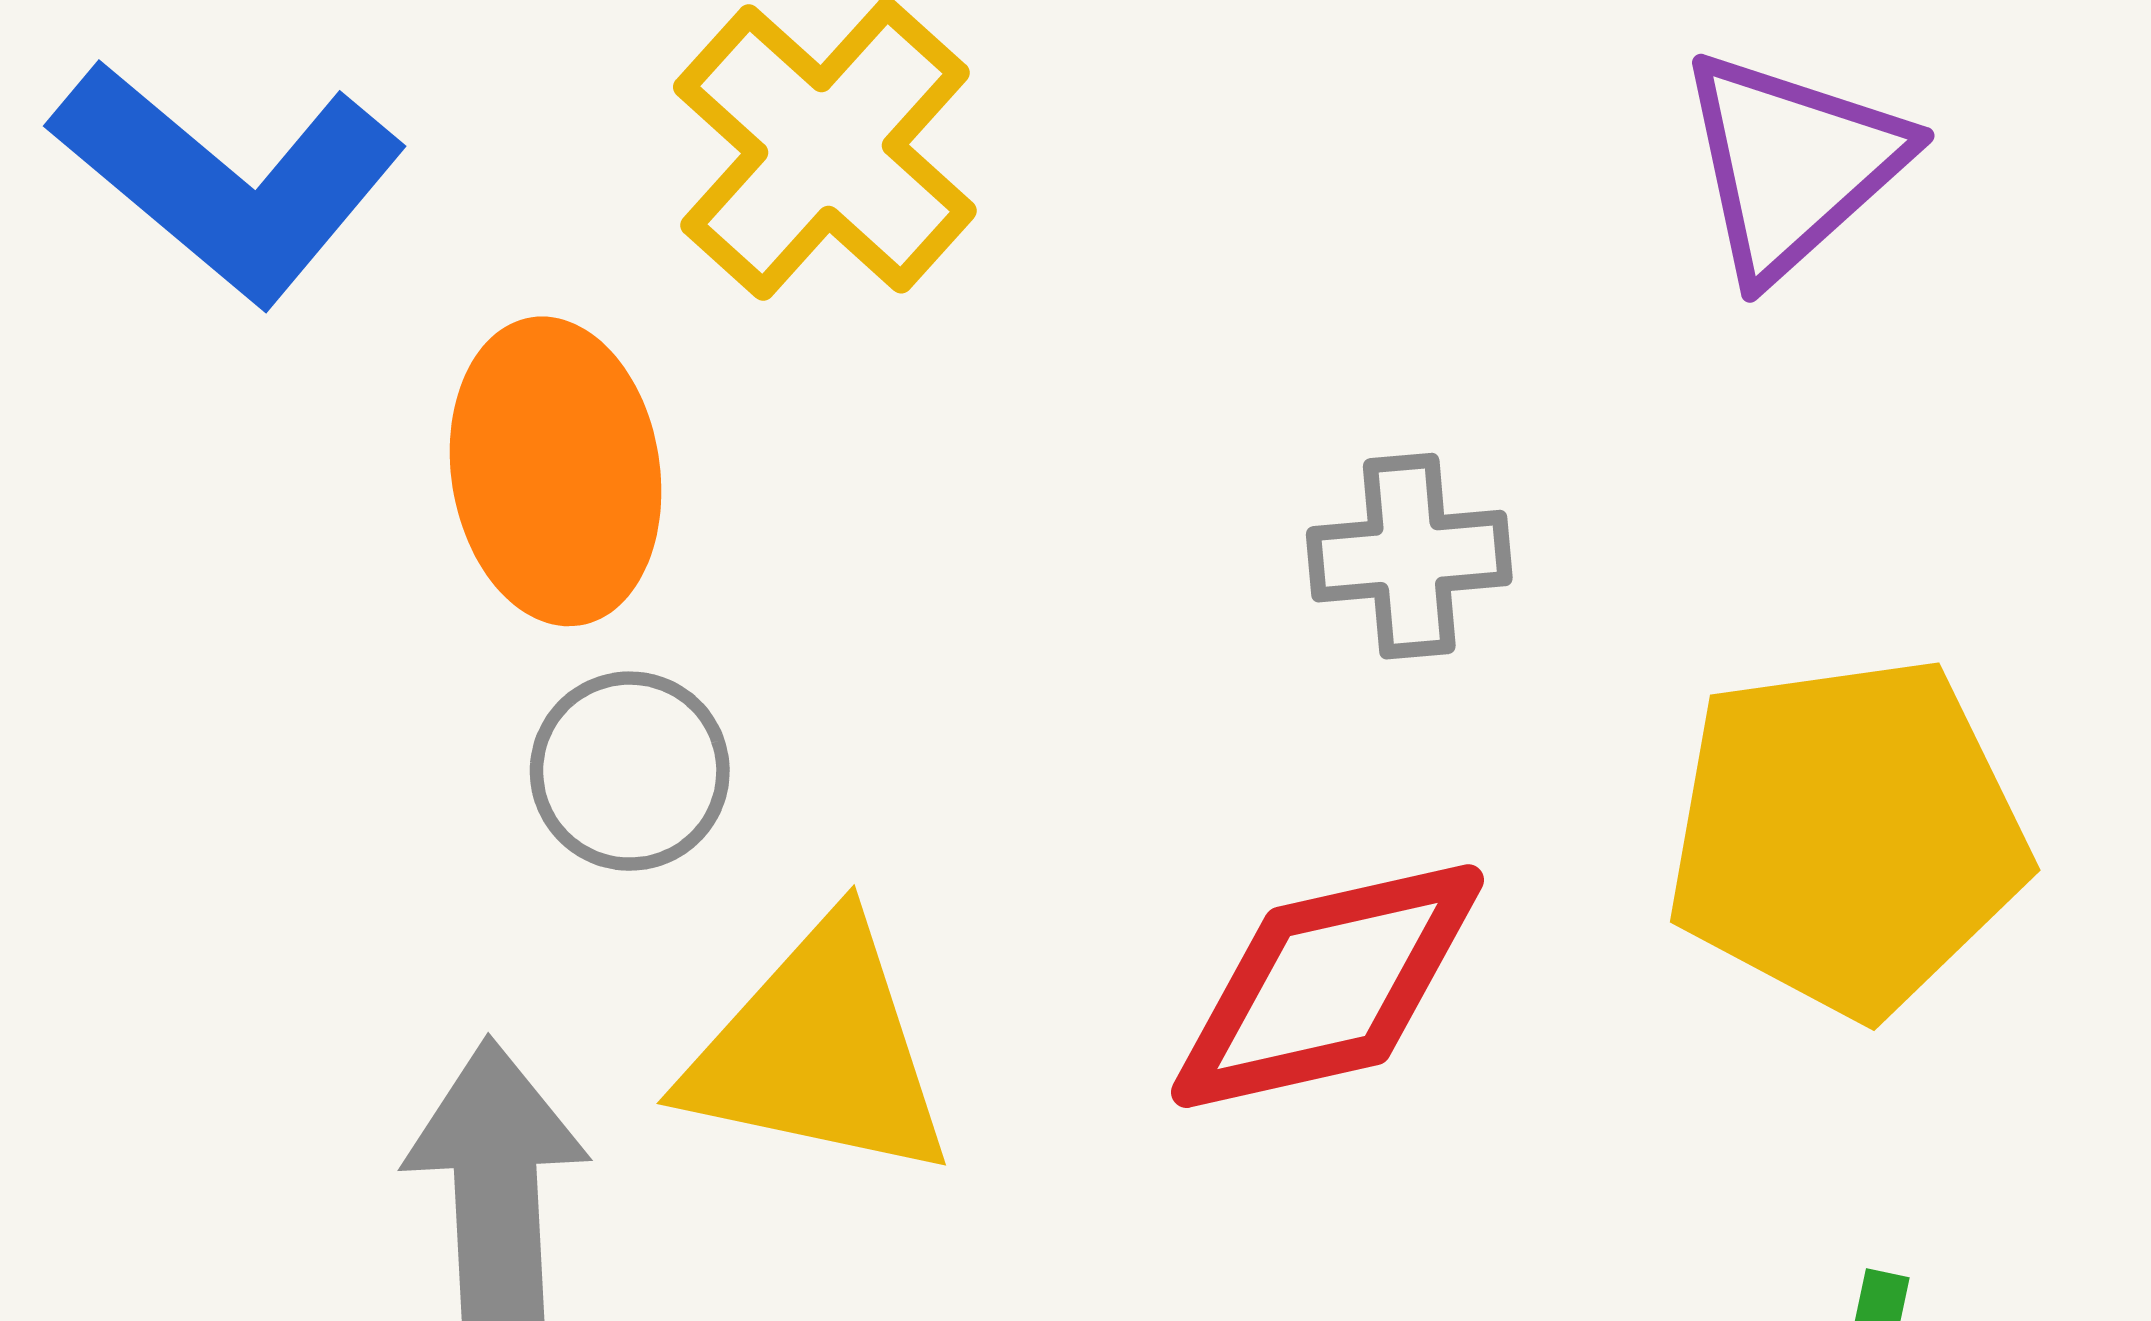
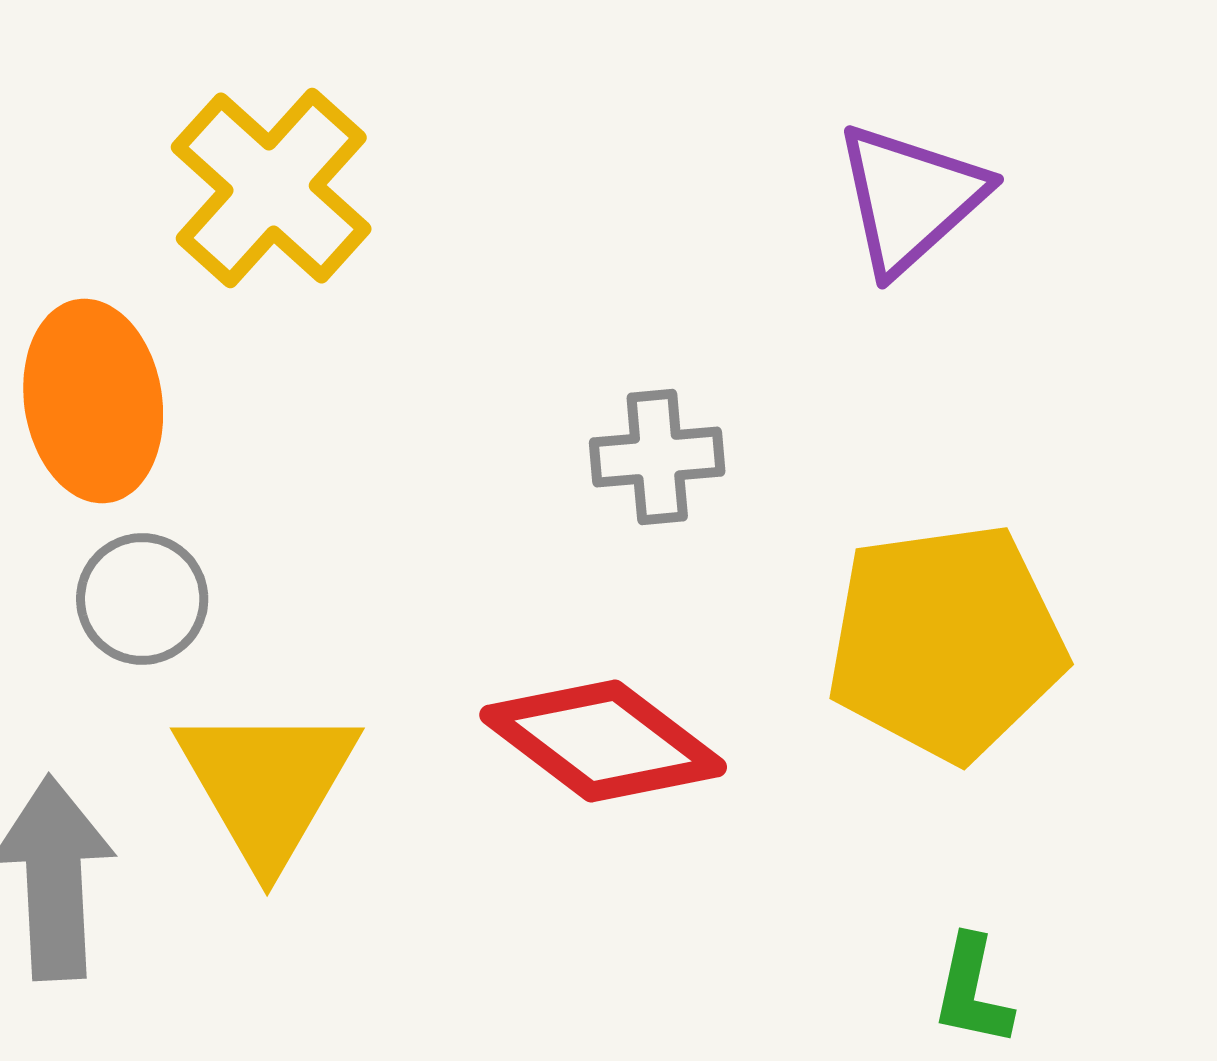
red diamond: (1328, 986) -> (603, 741), turned 50
yellow triangle: (819, 1051) -> (267, 784), turned 48

